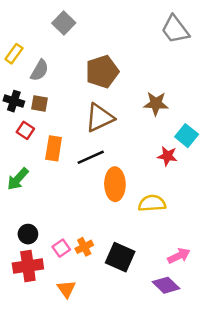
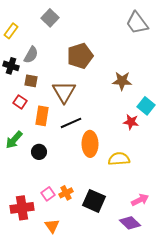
yellow rectangle: (14, 54) -> (11, 31), moved
black cross: (14, 101) -> (11, 66), moved
brown triangle: (100, 118) -> (64, 92), moved, turned -35
black circle: (28, 234) -> (39, 152), moved

